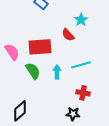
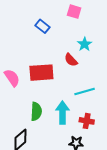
green semicircle: (33, 71) -> (36, 111), moved, turned 36
cyan arrow: (57, 72) -> (62, 113), moved, size x1.5

